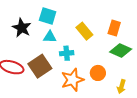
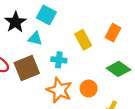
orange rectangle: (114, 28) -> (113, 33), moved
cyan triangle: (50, 37) -> (35, 39), moved
orange star: (72, 80) -> (59, 90), turned 30

